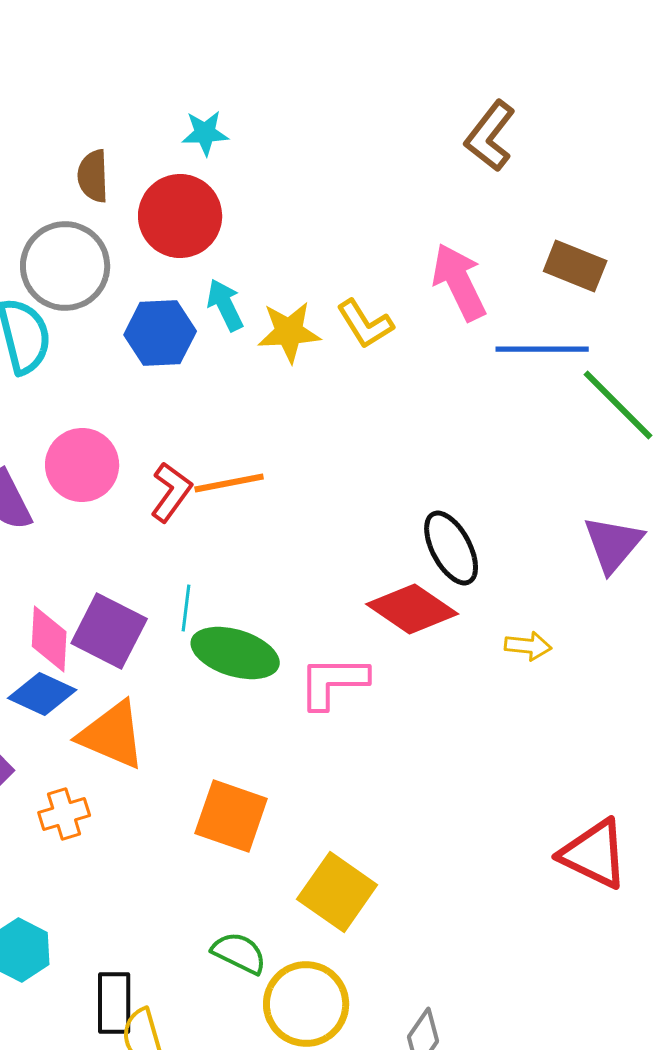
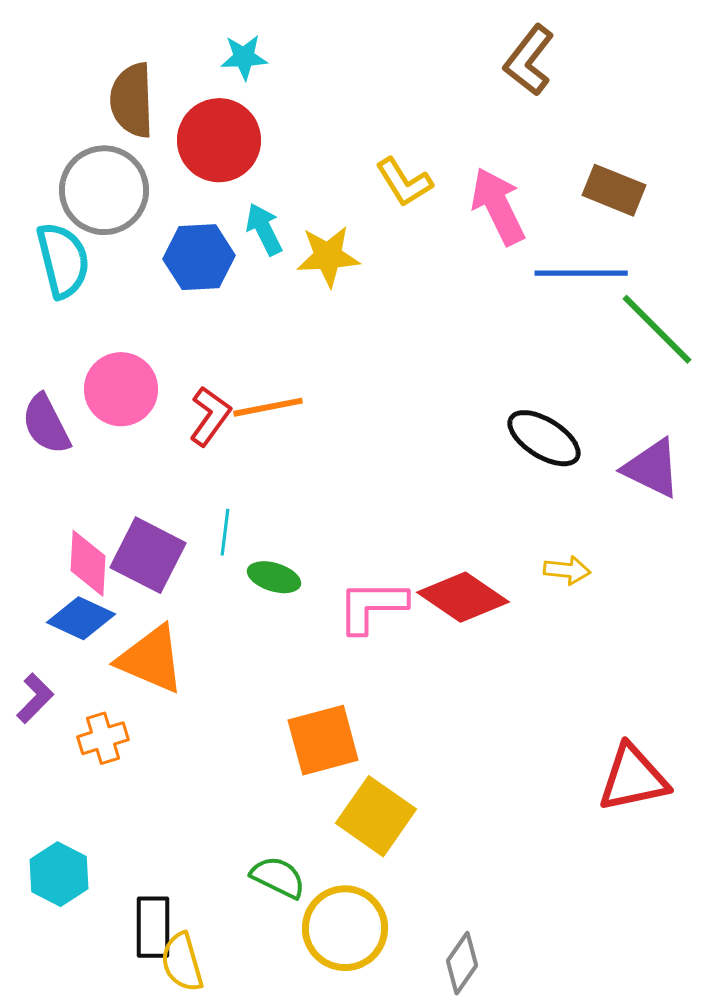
brown semicircle: (93, 176) -> (132, 100), size x1.4
yellow L-shape: (365, 324) -> (404, 182), moved
purple triangle: (613, 544) -> (652, 468), turned -44
black ellipse: (451, 548) -> (544, 438), moved, turned -30
red diamond: (412, 609) -> (463, 597), moved
green ellipse: (235, 653) -> (274, 577), size x0.6
orange square: (231, 816) -> (323, 740), moved, turned -34
red triangle: (594, 854) -> (633, 778), turned -38

